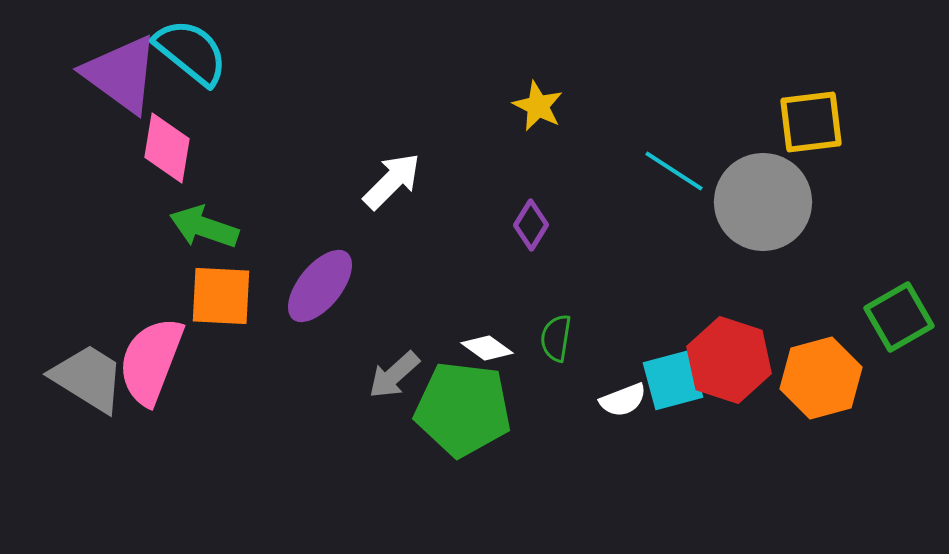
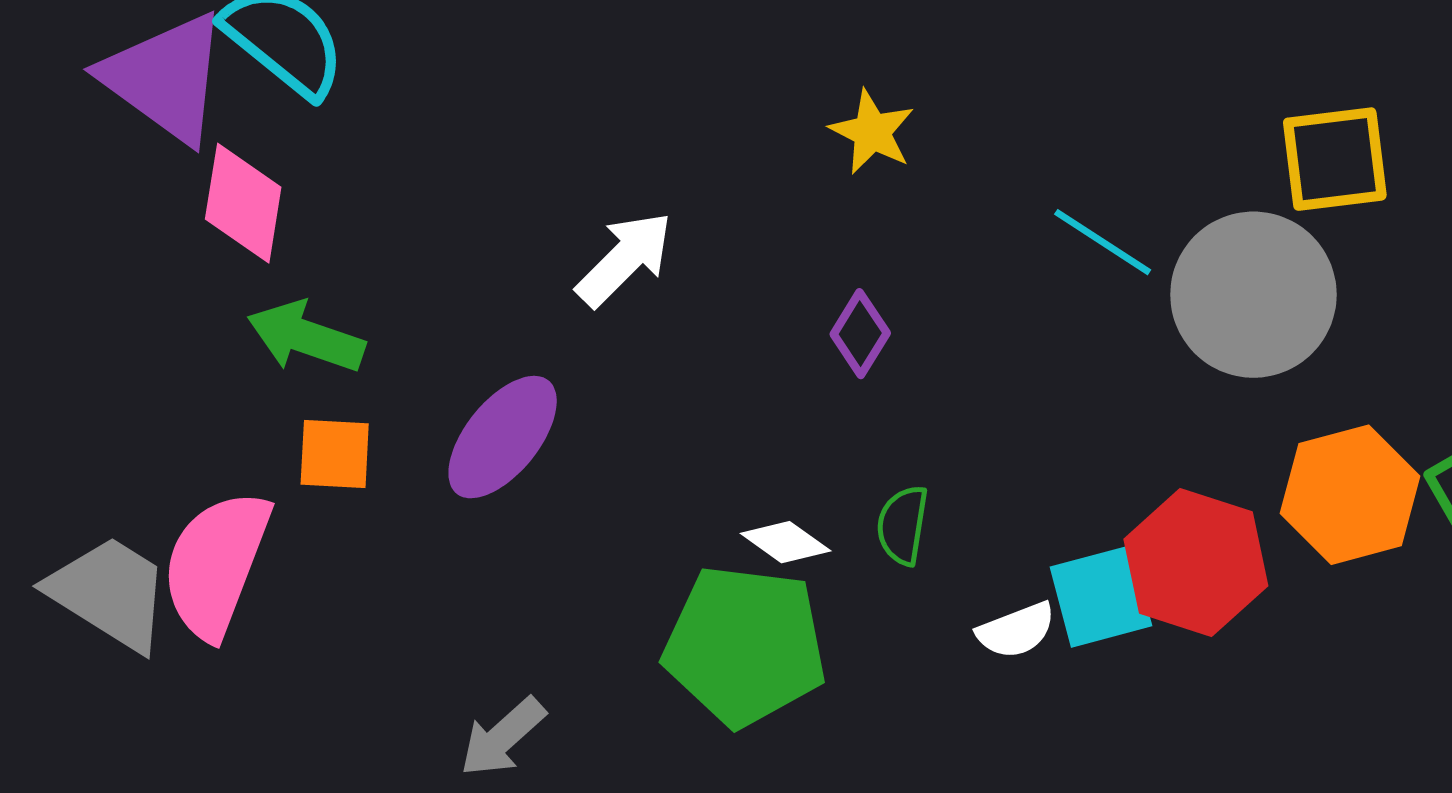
orange square: (221, 296) -> (335, 454), size x0.7
gray arrow: (394, 375) -> (503, 737), moved
orange hexagon: (821, 378) -> (1350, 495), moved

